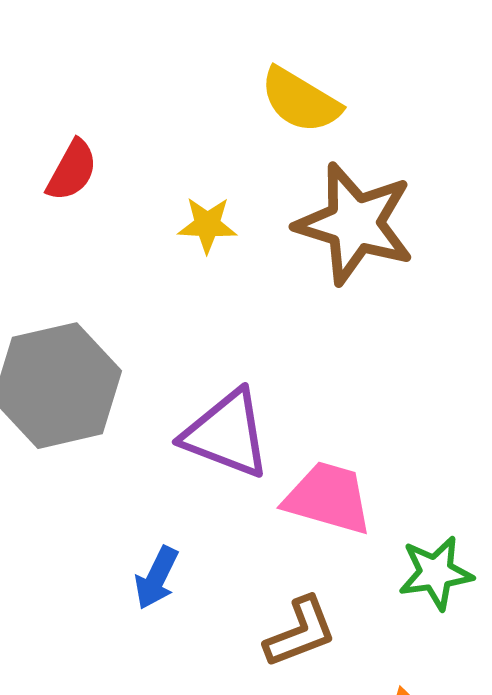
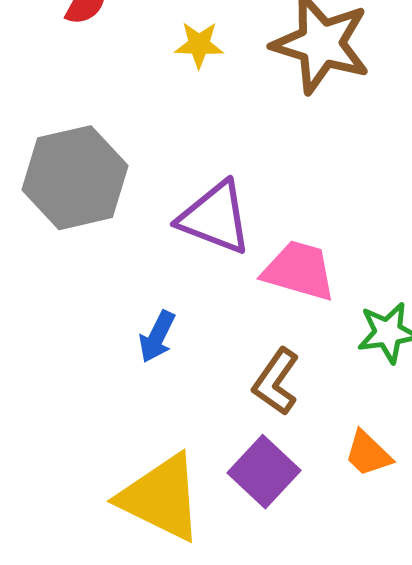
brown L-shape: (300, 632) -> (276, 382), turned 146

